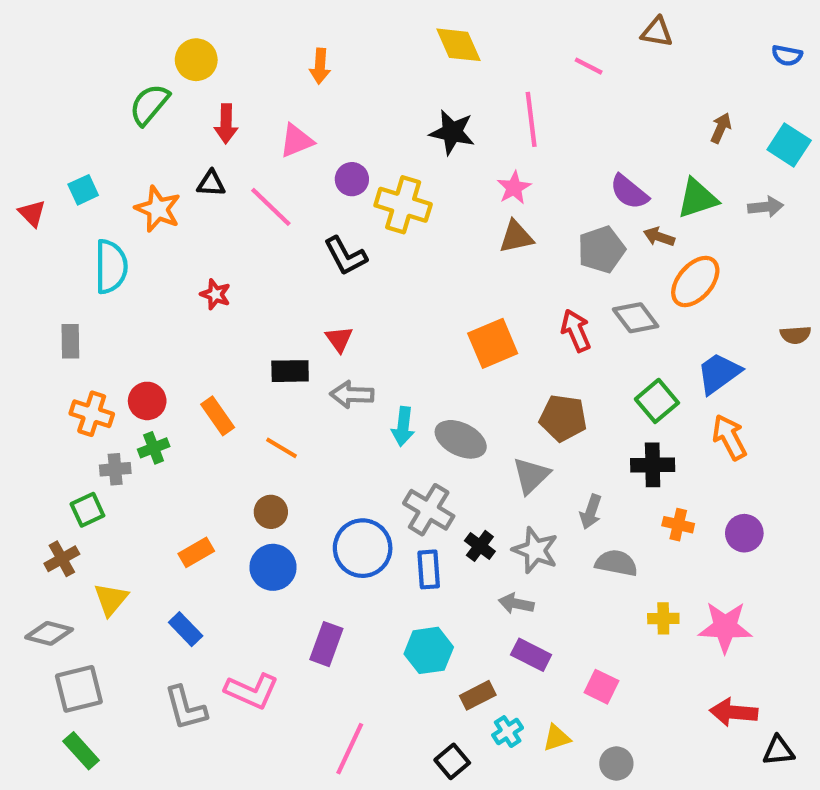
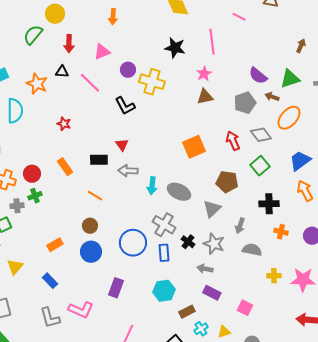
green square: (657, 401) -> (260, 166), moved
orange rectangle: (218, 416) -> (65, 167), moved

